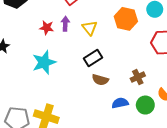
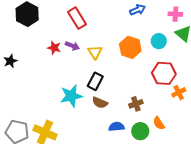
purple arrow: (65, 24) -> (72, 46), turned 104
black rectangle: (93, 58) -> (95, 81), turned -36
cyan star: (44, 62) -> (71, 96), moved

